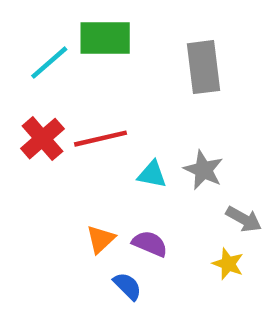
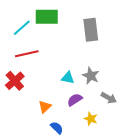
red cross: (42, 139) -> (15, 81), moved
red line: (101, 139) -> (27, 54), moved
purple semicircle: (150, 244) -> (75, 100), moved, turned -56
yellow star: (228, 264) -> (91, 119), moved

